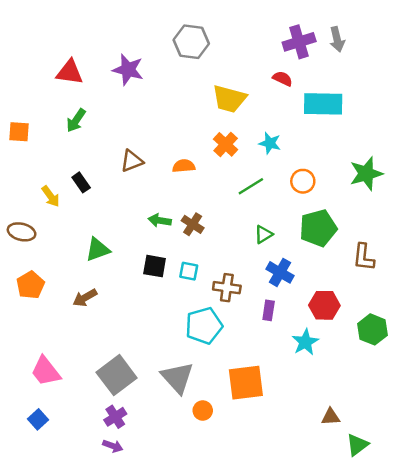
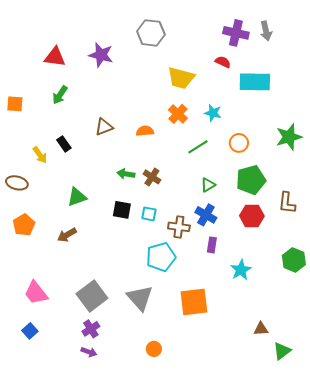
purple cross: (299, 42) -> (236, 33), turned 30
blue cross: (280, 272) -> (206, 215), moved
red hexagon: (324, 305) -> (252, 216), moved
orange circle: (203, 411) -> (154, 349), moved

